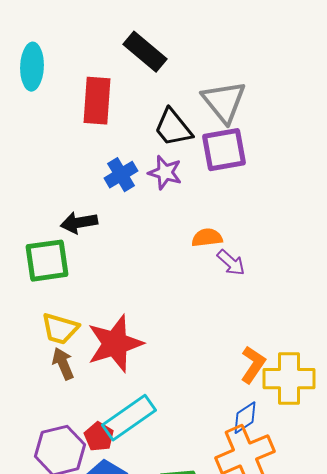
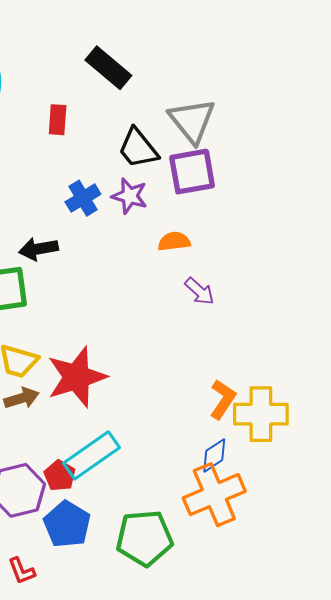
red rectangle: (97, 101) -> (58, 120), size x0.6
orange semicircle: (207, 238) -> (174, 241), moved
brown arrow: (63, 364) -> (22, 398), turned 96

